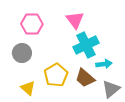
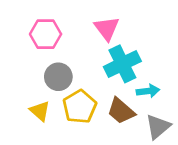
gray circle: (22, 53) -> (58, 77), moved
yellow triangle: (28, 88) -> (40, 111), moved

